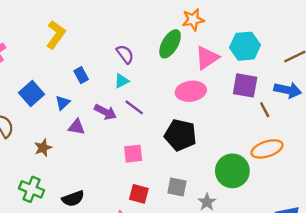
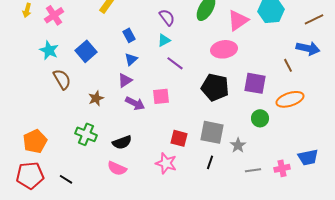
purple square: (245, 85) -> (255, 83), moved
blue triangle: (63, 103) -> (131, 59), moved
purple arrow: (105, 112) -> (135, 103), moved
purple triangle: (77, 127) -> (125, 80), turned -42
pink square: (133, 154) -> (161, 96), moved
green circle: (232, 171) -> (260, 118), size x0.6
gray square: (177, 187) -> (212, 132), size x1.4

